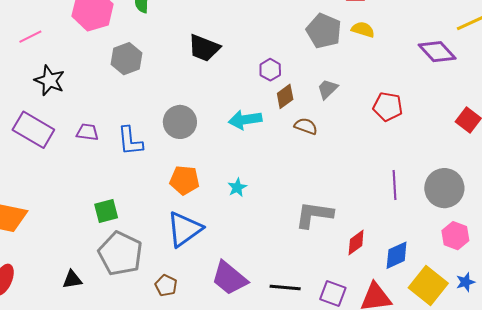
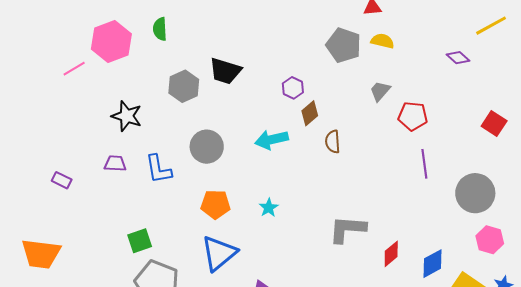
pink line: (30, 37) -> (74, 69), moved
purple diamond: (437, 52) -> (458, 58), size x0.6
gray hexagon: (127, 59) -> (184, 86), moved
black star: (50, 80) -> (127, 116), moved
gray trapezoid: (327, 89) -> (380, 91), moved
brown semicircle: (306, 126) -> (333, 142), turned -110
purple rectangle: (33, 130) -> (62, 180), moved, size x0.5
purple line: (394, 185) -> (424, 164), moved

